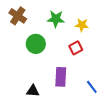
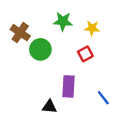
brown cross: (18, 16) -> (20, 33), moved
black triangle: (33, 91) -> (49, 107), moved

